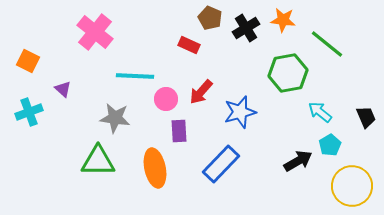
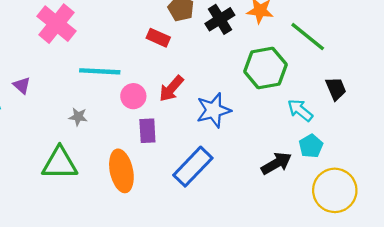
black trapezoid: (366, 117) -> (336, 89), moved
gray star: (115, 118) -> (78, 117), size x0.6

